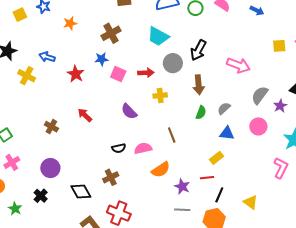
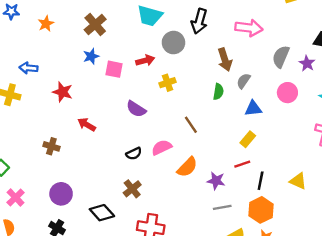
red star: (76, 74) -> (63, 92), moved
brown arrow: (199, 85) -> (225, 60), moved

